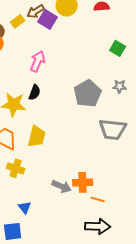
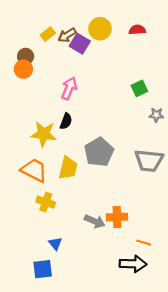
yellow rectangle: (18, 21) -> (48, 34), moved
green square: (118, 48) -> (139, 88), moved, turned 35
gray pentagon: (88, 93) -> (99, 152), moved
orange line: (98, 199) -> (144, 243), moved

